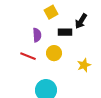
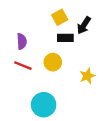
yellow square: (51, 12) -> (60, 17), moved
purple semicircle: (37, 35) -> (22, 41), moved

